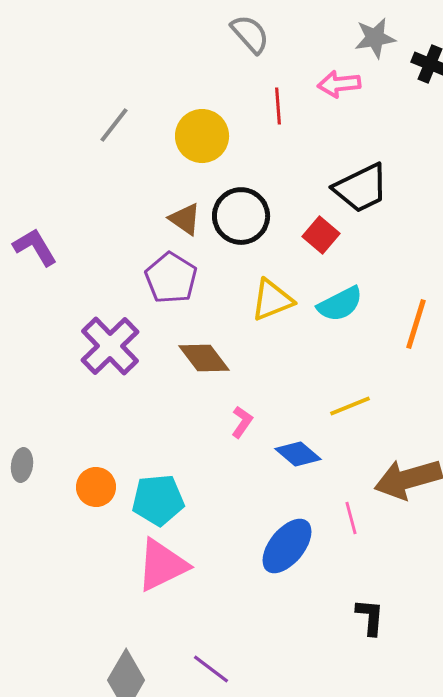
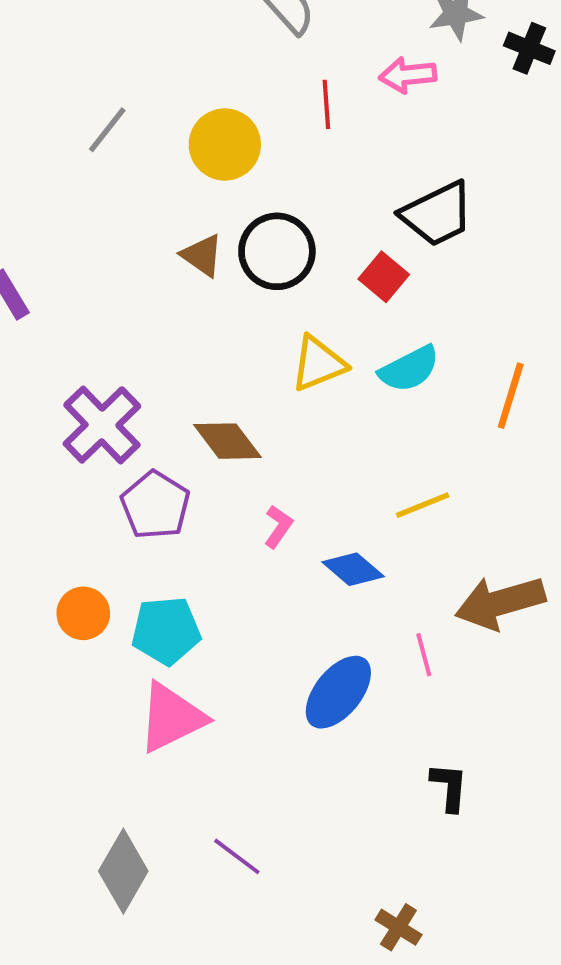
purple pentagon: (171, 278) -> (155, 505), moved

